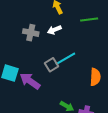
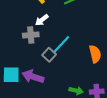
gray cross: (31, 33) -> (31, 35), moved

